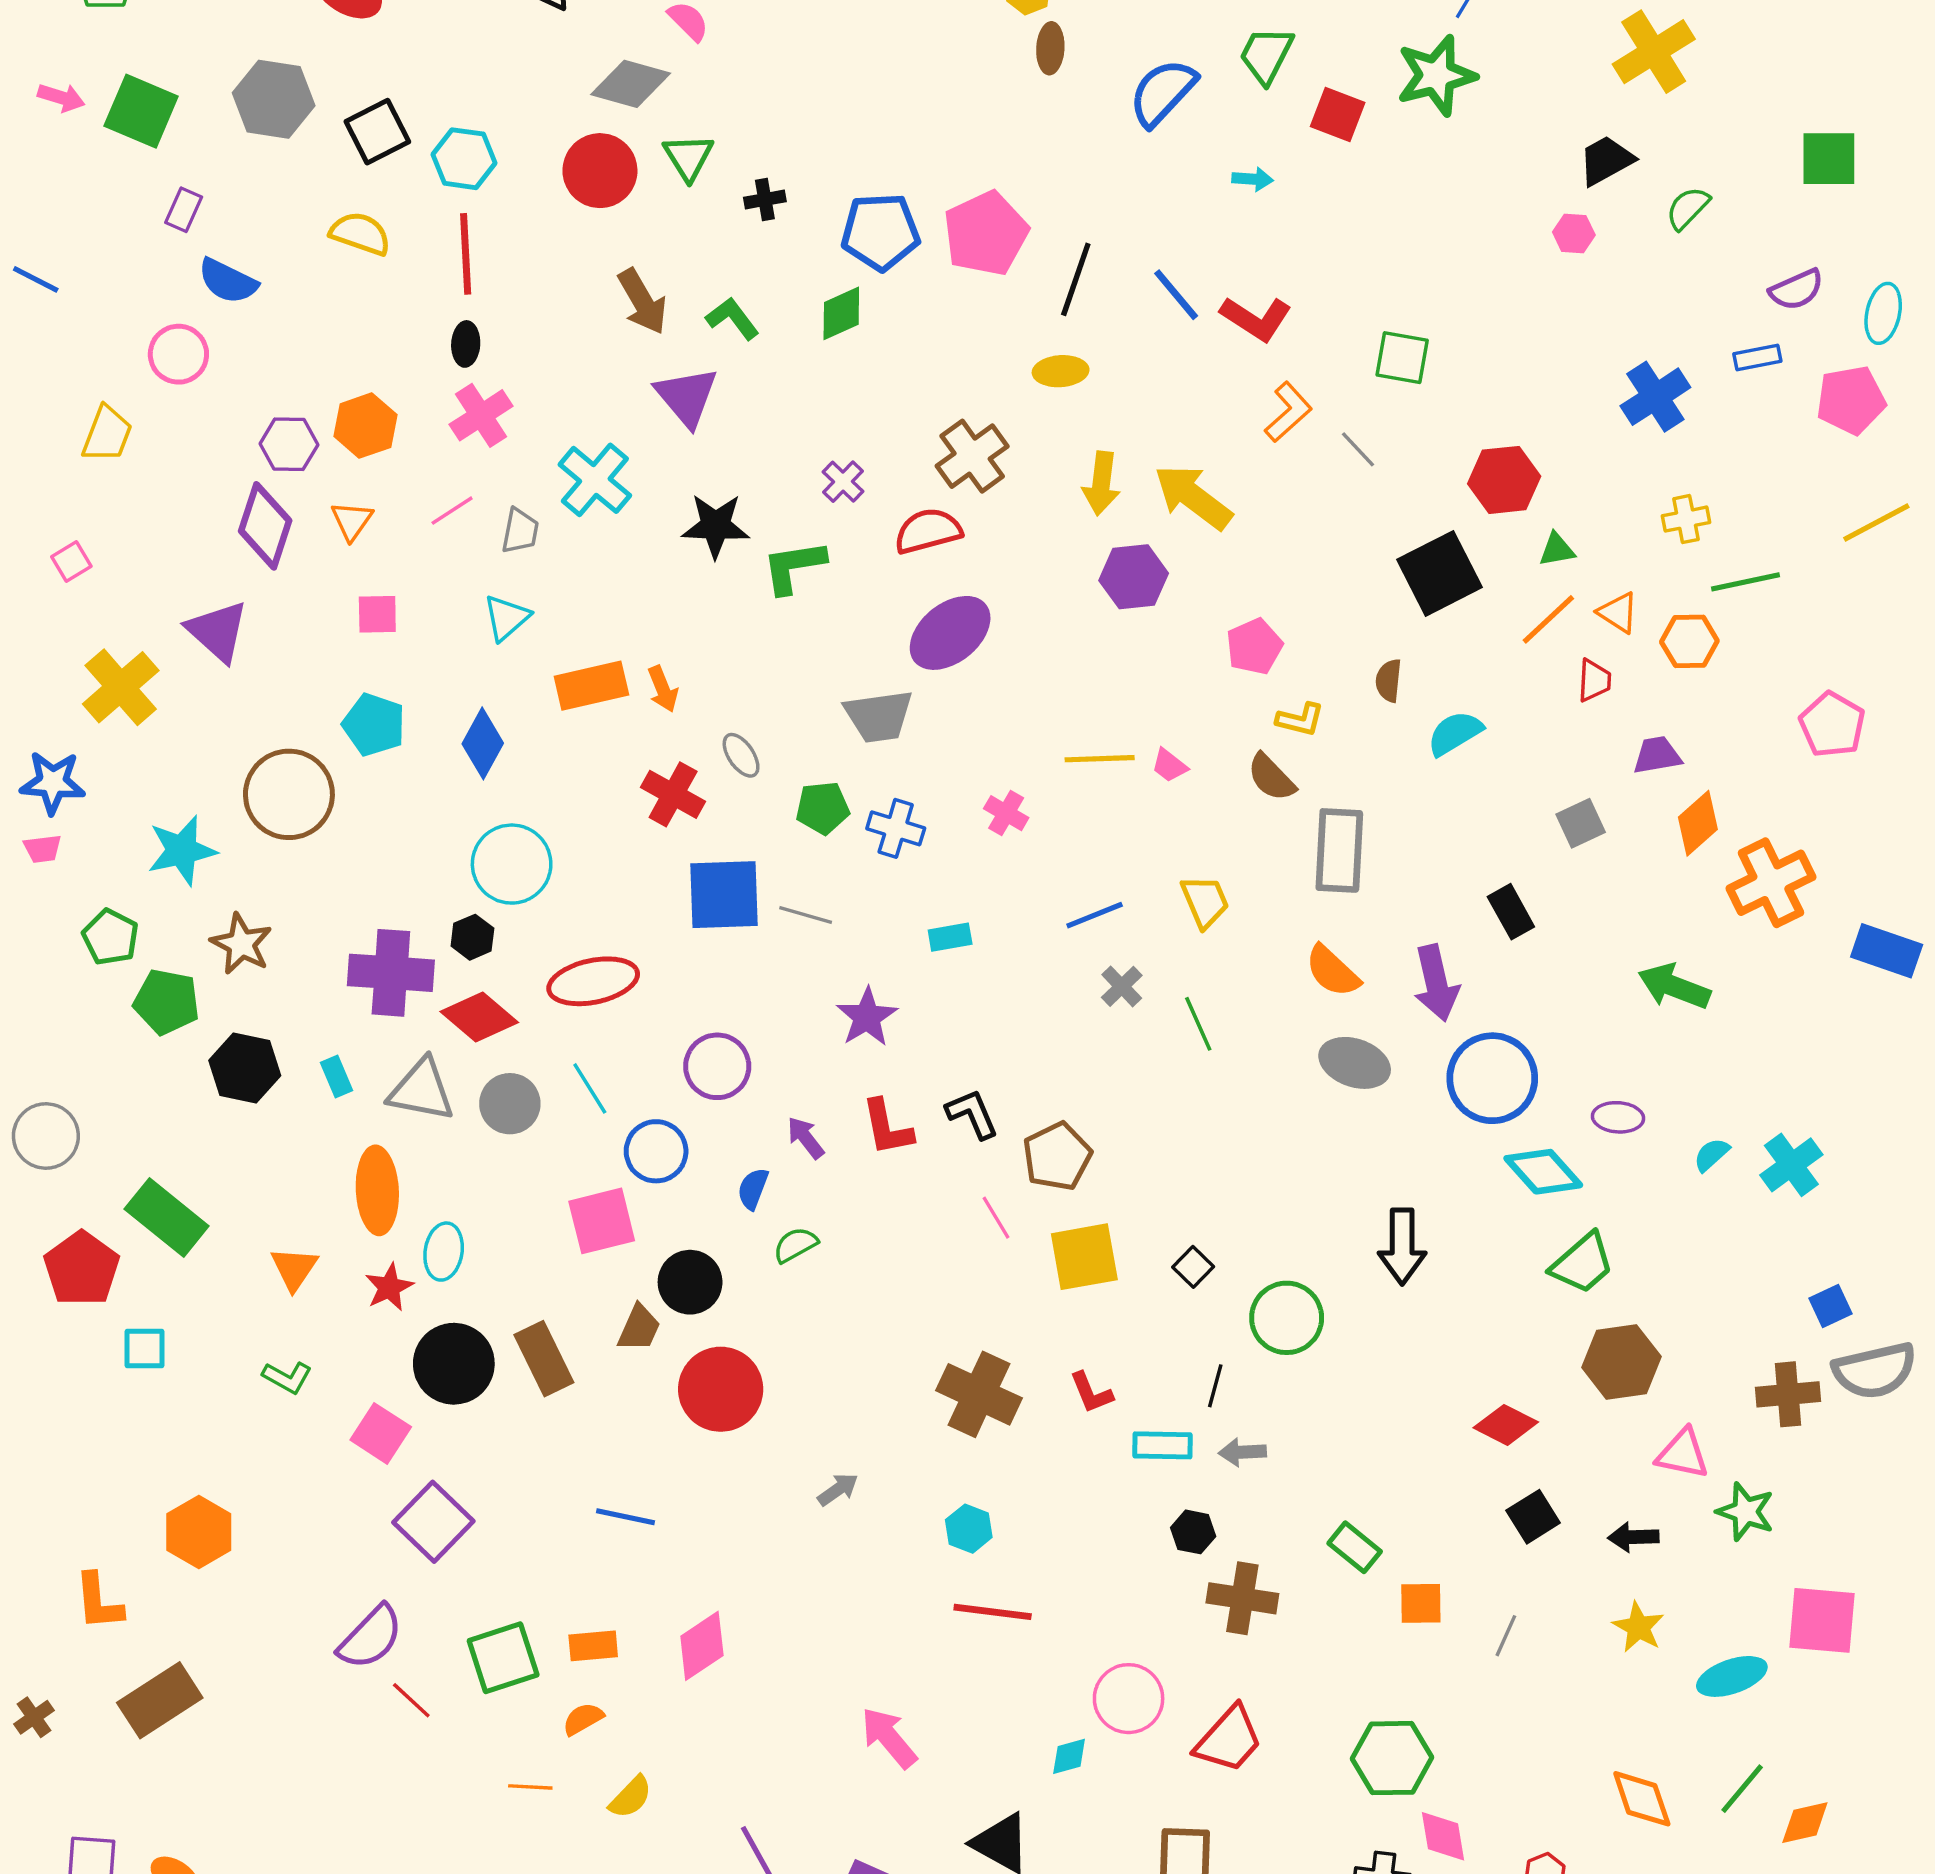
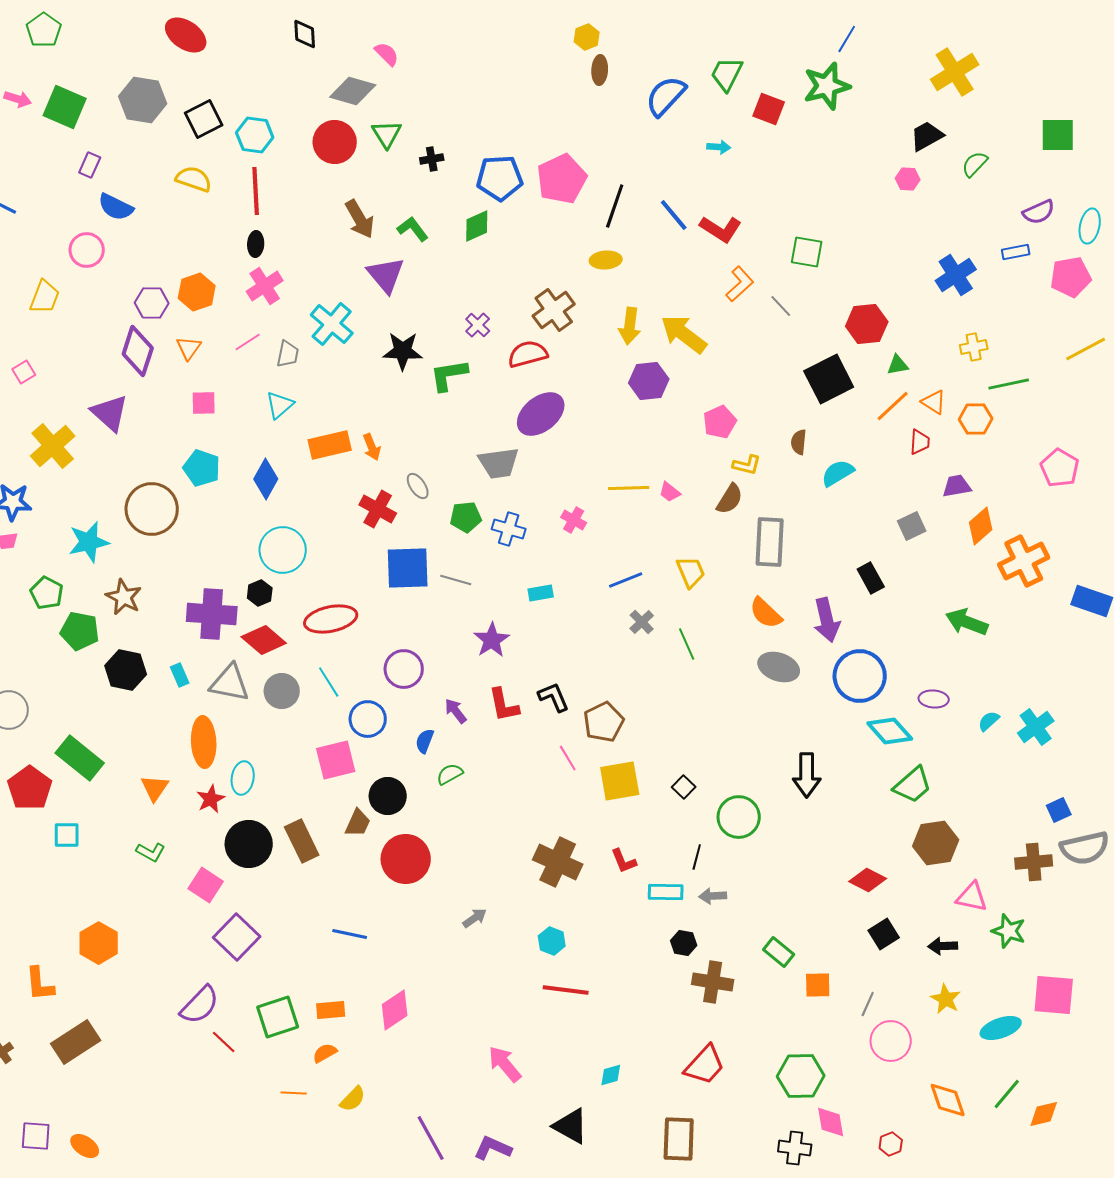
brown semicircle: (1271, 777) -> (730, 499), turned -104
pink circle: (1129, 1699) -> (891, 1041), moved

